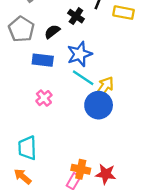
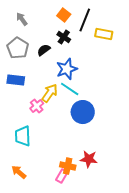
blue rectangle: (43, 60) -> (16, 80), moved
yellow arrow: (104, 87) -> (50, 93), moved
cyan trapezoid: (27, 148) -> (23, 136), moved
red star: (106, 174) -> (89, 159), moved

